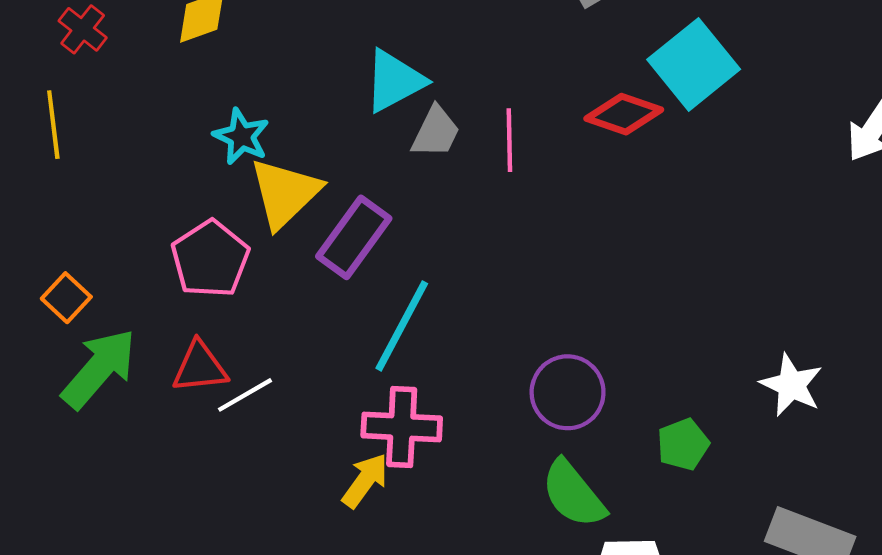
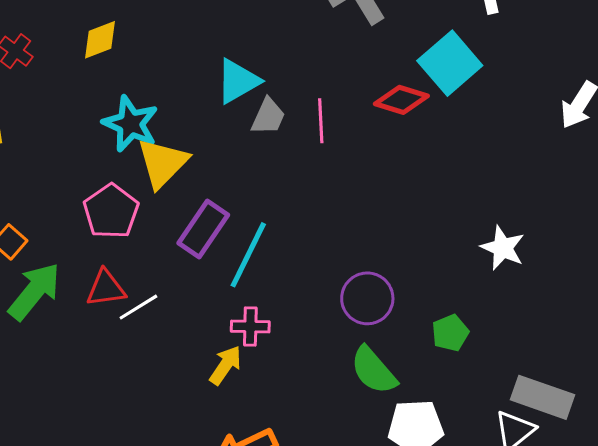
cyan star: (241, 137) -> (130, 124), size x1.4
purple rectangle: (354, 237) -> (203, 229), moved
white star: (791, 385) -> (503, 248), moved
pink cross: (402, 427) -> (250, 326), size x0.7

